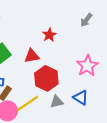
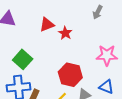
red triangle: (32, 56) -> (47, 25), moved
pink star: (87, 66) -> (107, 55), turned -30

